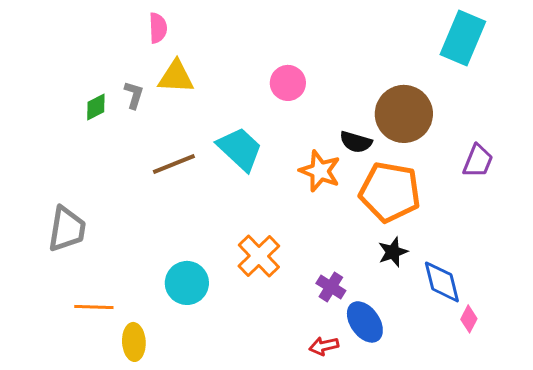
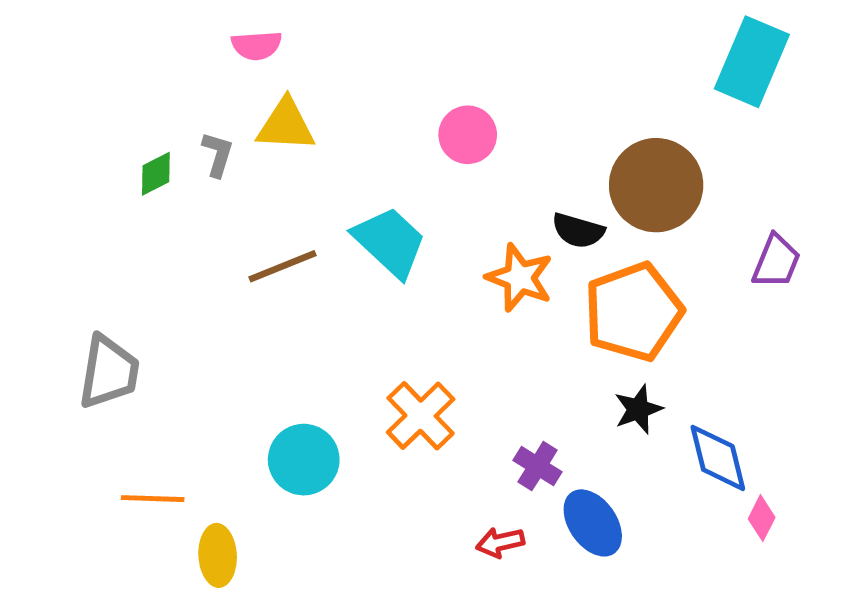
pink semicircle: (158, 28) -> (257, 45), turned 88
orange pentagon: (390, 192) -> (633, 312), turned -30
red arrow: (324, 346) -> (500, 542), moved

